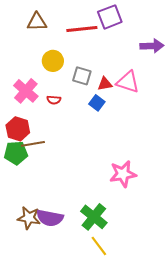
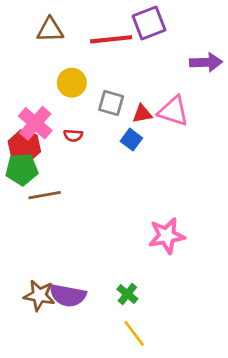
red hexagon: (18, 129) -> (24, 146), moved
green pentagon: (16, 153) -> (22, 169), moved
green cross: (94, 217) -> (127, 294), size x0.6

